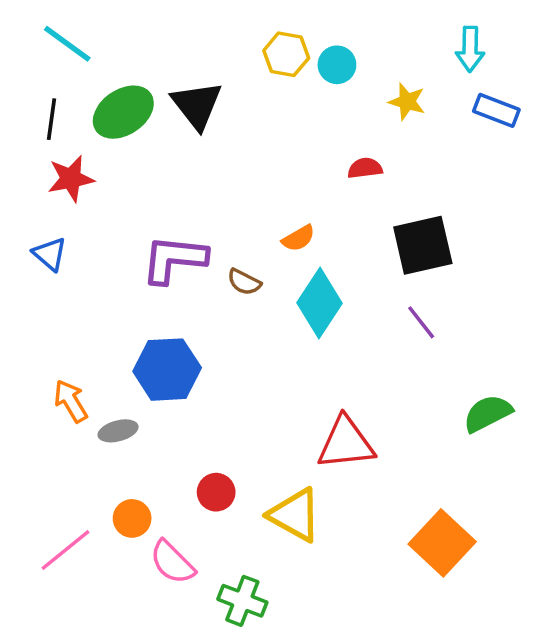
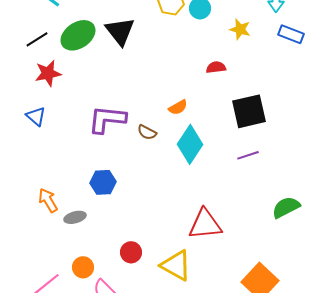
black line: (51, 119) -> (37, 39), turned 50
purple line: (421, 322) -> (248, 155), turned -70
blue hexagon: (167, 370) -> (103, 182), size x0.7

